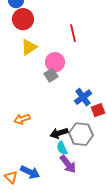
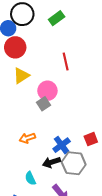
blue cross: (83, 97) -> (62, 145), moved
orange arrow: (22, 119) -> (27, 138), moved
cyan semicircle: (62, 148) -> (30, 178), moved

